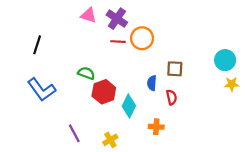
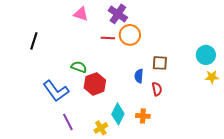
purple cross: (117, 19) -> (118, 14), moved
blue L-shape: (42, 90) -> (56, 91), moved
cyan diamond: (129, 106) -> (118, 114), moved

